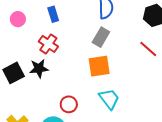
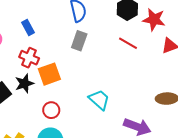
orange square: (99, 66) -> (49, 74), moved
red circle: (69, 104) -> (51, 110), moved

